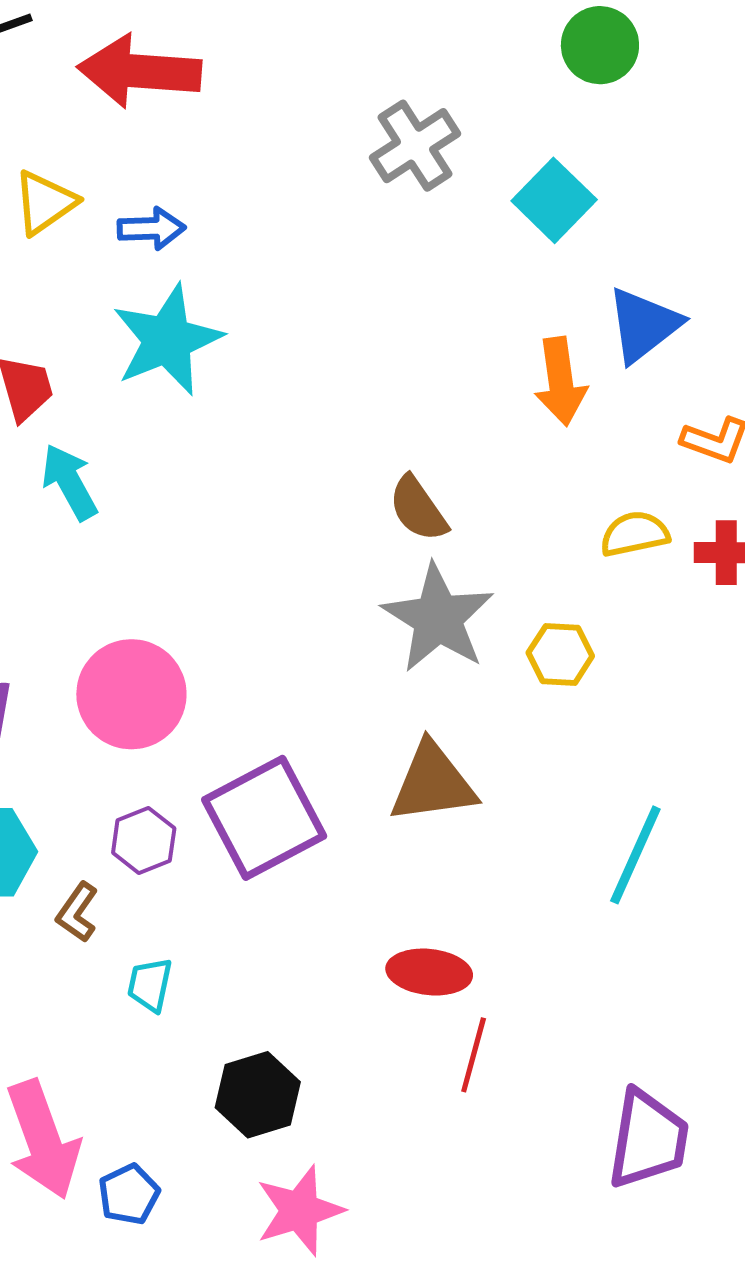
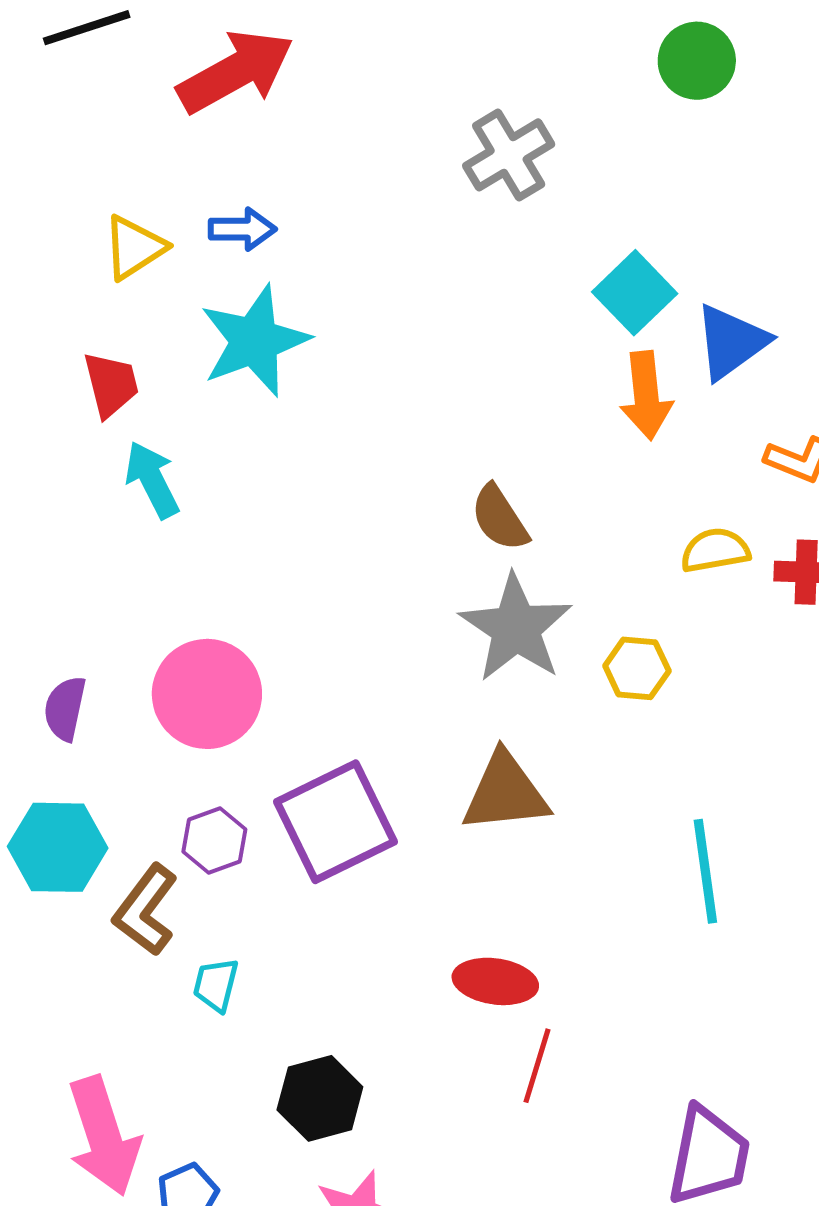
red arrow: (139, 71) -> (236, 72), turned 145
cyan square: (554, 200) -> (635, 293), moved
yellow triangle: (45, 202) -> (134, 247), moved
cyan line: (635, 855) -> (705, 871), turned -34
brown L-shape: (77, 912) -> (146, 910), size x1.5

